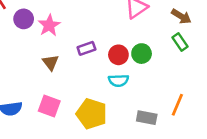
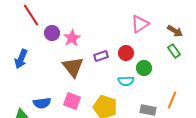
green circle: (142, 54) -> (144, 68), moved
red circle: (118, 55) -> (126, 53), moved
brown triangle: (51, 63) -> (73, 67), size x1.6

